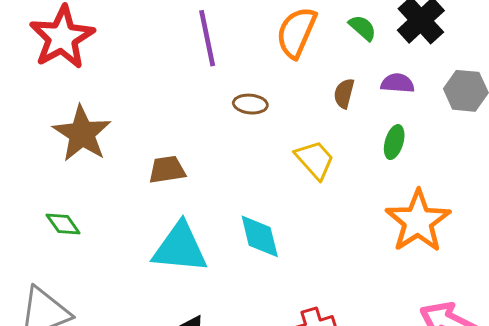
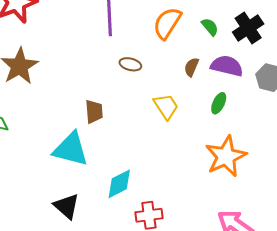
purple semicircle: (398, 83) -> (227, 66), size x1.5
brown trapezoid: (167, 170) -> (94, 112), moved, turned 85
cyan diamond: (260, 236) -> (119, 184), moved, turned 68

